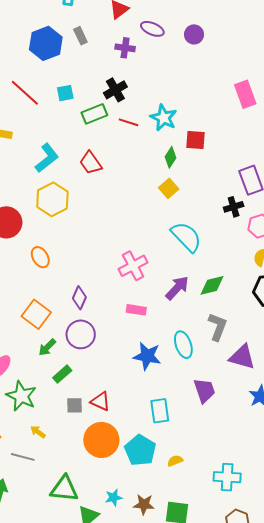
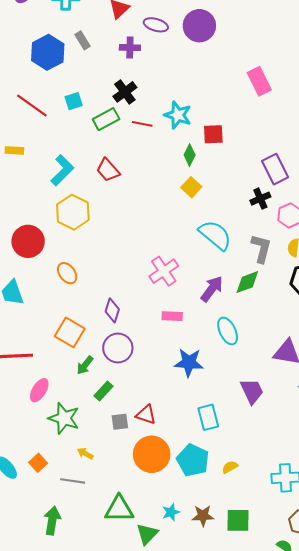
purple circle: (194, 34) -> (199, 26), size x1.6
gray L-shape: (218, 327) -> (261, 248), moved
cyan ellipse: (183, 345) -> (228, 331), moved

